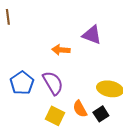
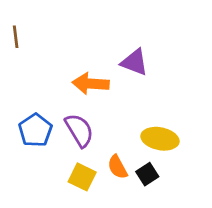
orange arrow: (61, 50) -> (91, 84), size x1.4

